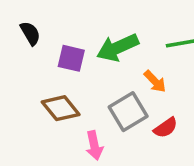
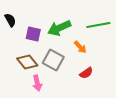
gray square: (128, 112) -> (53, 60), moved, turned -30
pink arrow: (94, 146) -> (37, 83), moved

